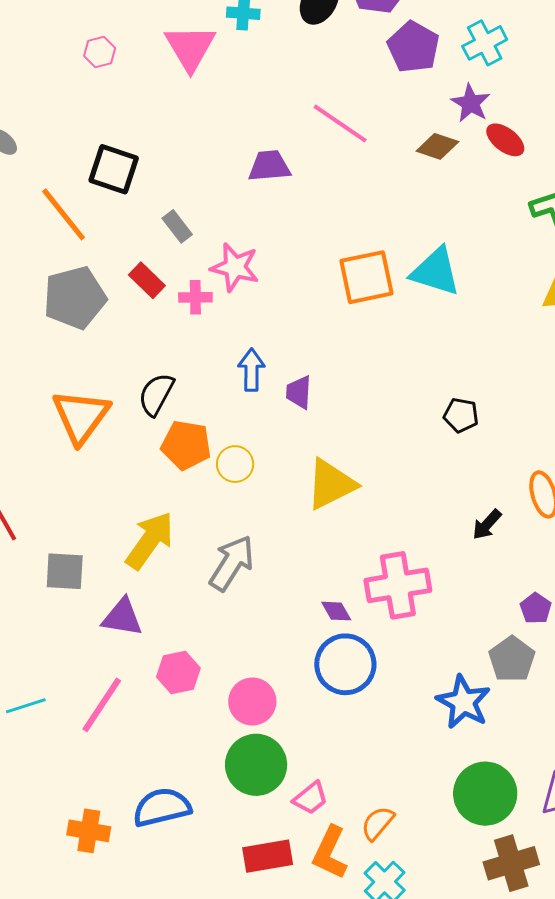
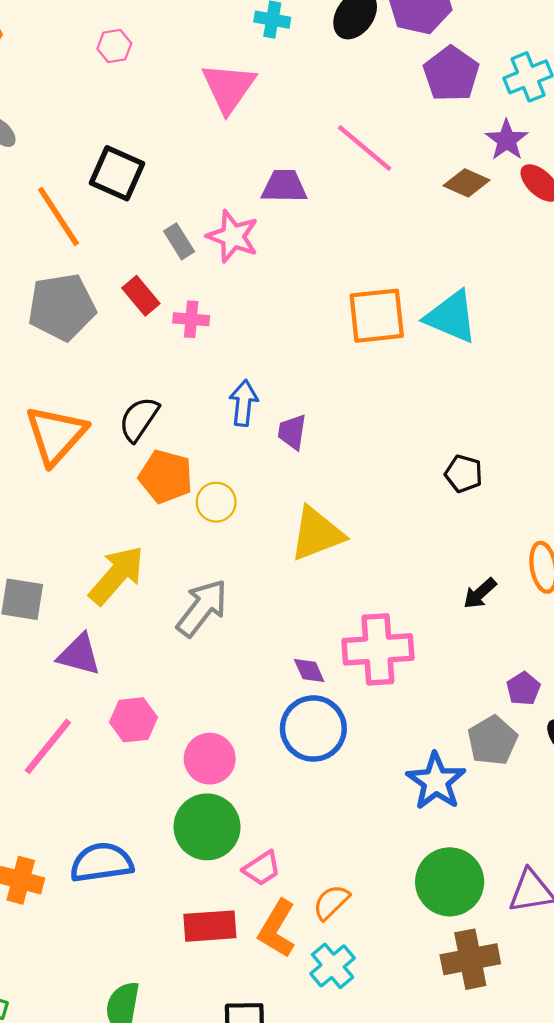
pink triangle: (190, 48) -> (229, 88), moved
pink star: (235, 267) -> (233, 236), moved

